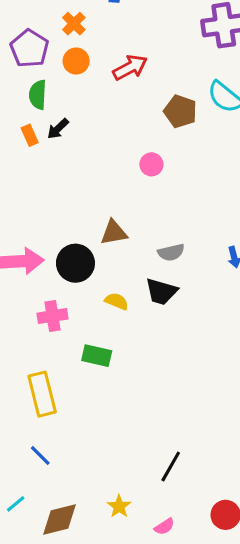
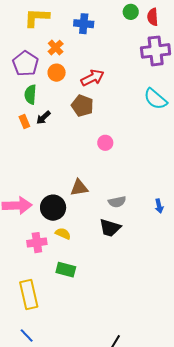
brown pentagon: (180, 111) -> (82, 106), moved
yellow semicircle: (117, 301) -> (63, 234), moved

